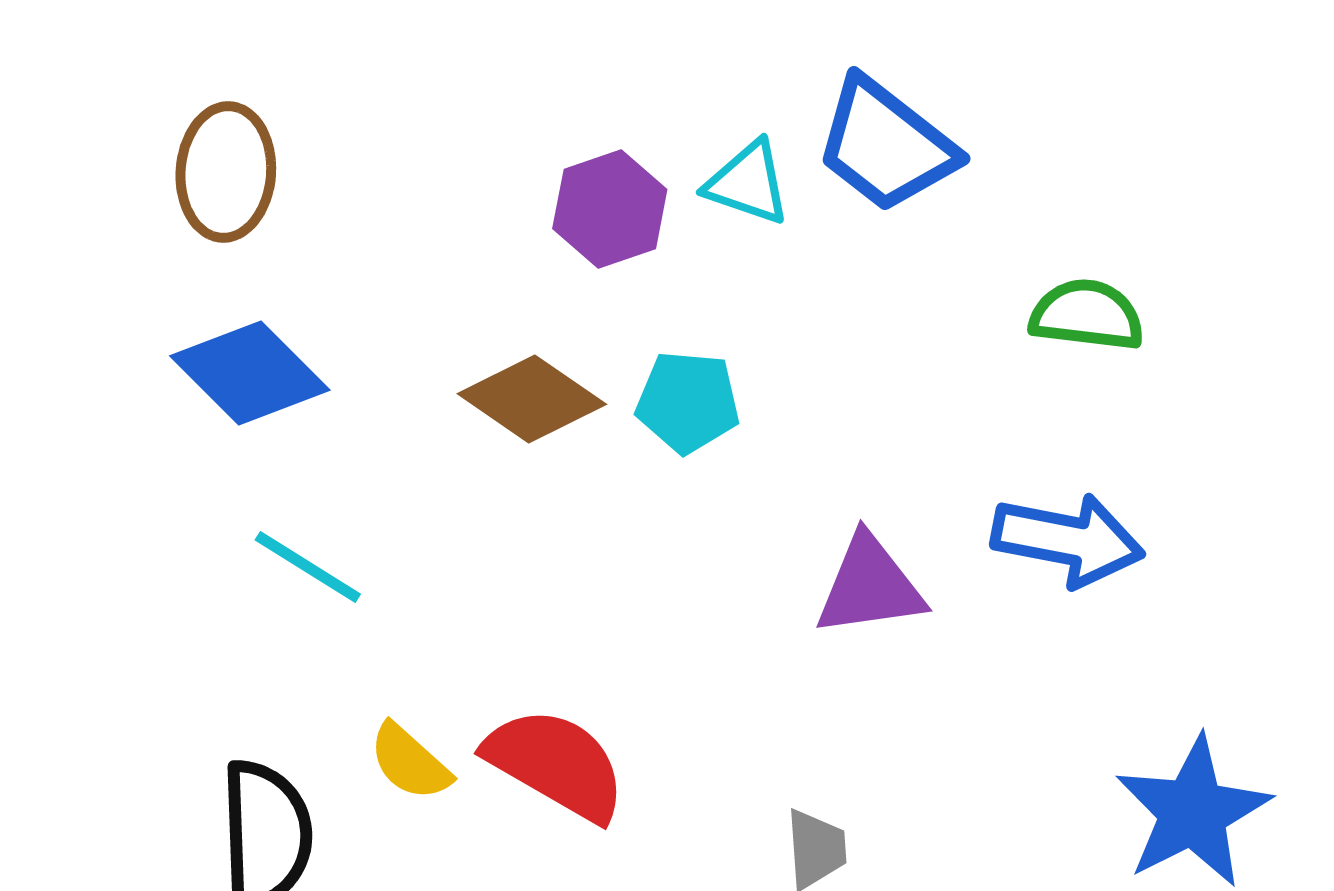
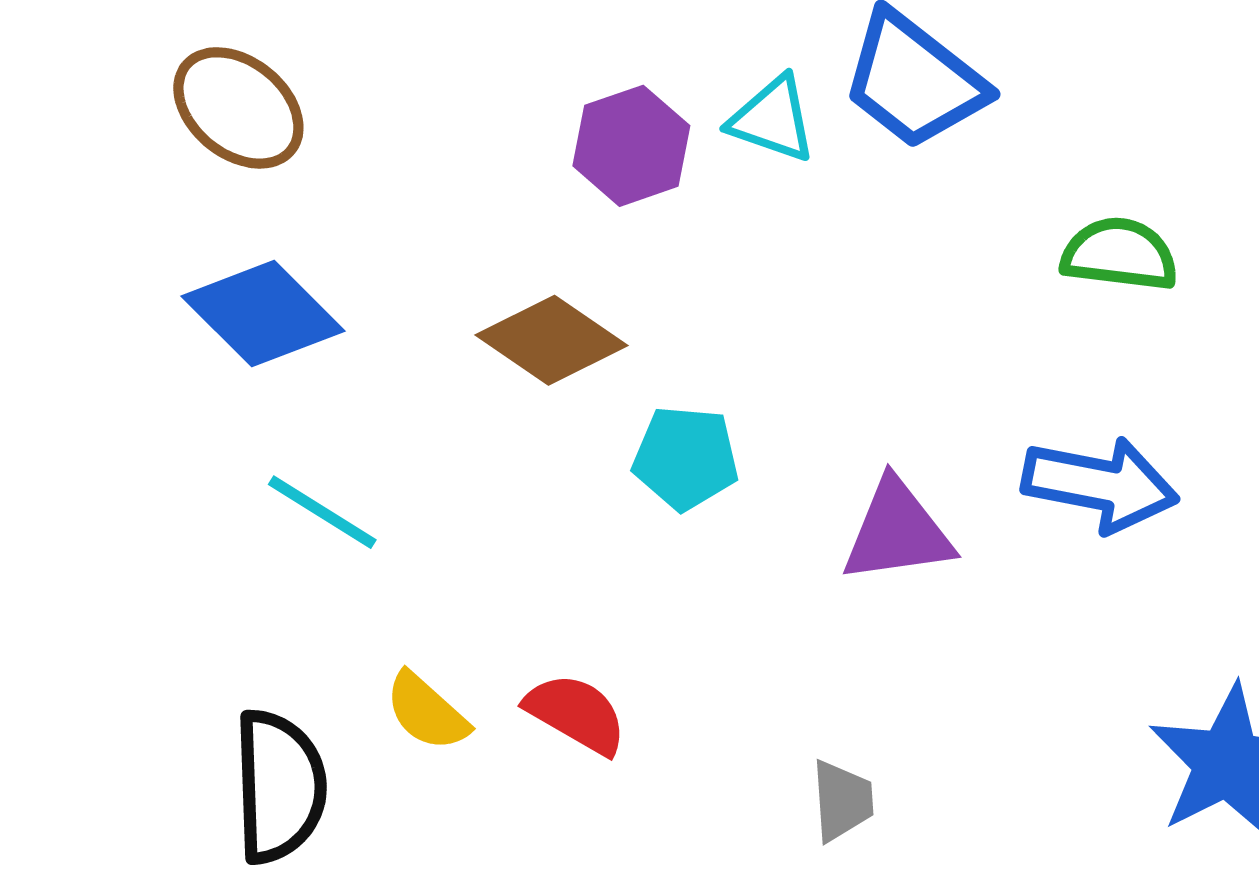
brown ellipse: (226, 172) -> (238, 108), turned -55
cyan pentagon: (688, 402) -> (686, 458), moved
red semicircle: (556, 764) -> (576, 714), size x0.7

